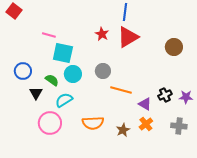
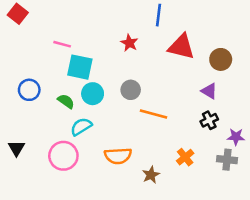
red triangle: (128, 37) -> (181, 47), moved, turned 45
black triangle: (36, 93) -> (16, 148), moved
purple star: (186, 97) -> (236, 137), moved
purple triangle: (145, 104) -> (209, 91), moved
brown star: (123, 130) -> (151, 175), moved

